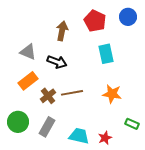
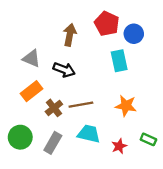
blue circle: (128, 17) -> (134, 34), moved
cyan trapezoid: (79, 136) -> (89, 134), moved
red star: (105, 138) -> (119, 146), moved

